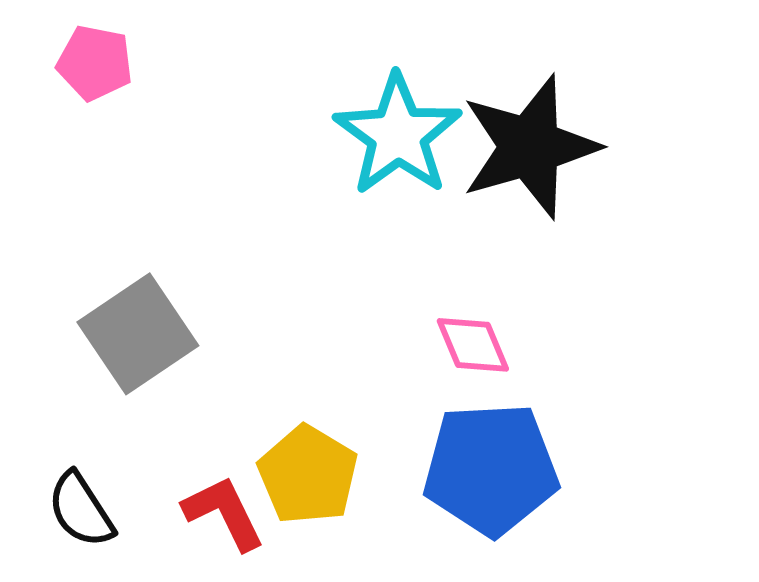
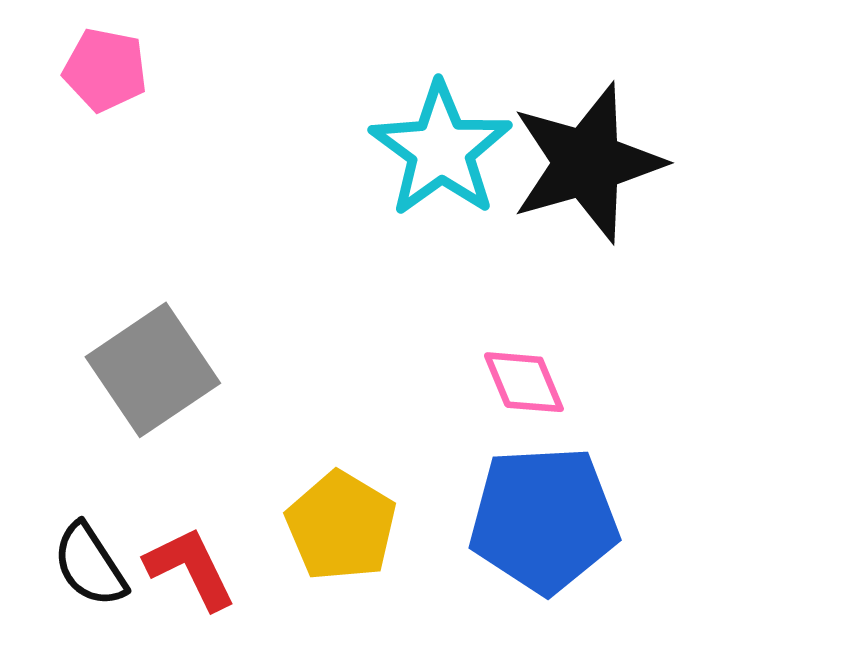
red L-shape: (224, 513) -> (191, 568), moved

